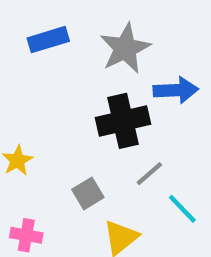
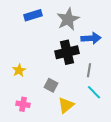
gray line: (149, 174) -> (89, 70), moved, turned -40
gray square: (88, 193) -> (51, 85), turned -32

